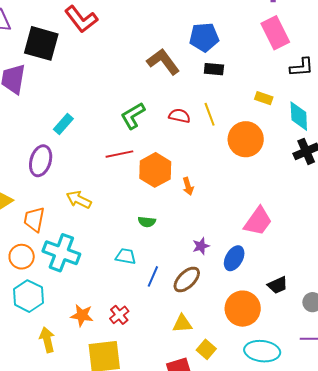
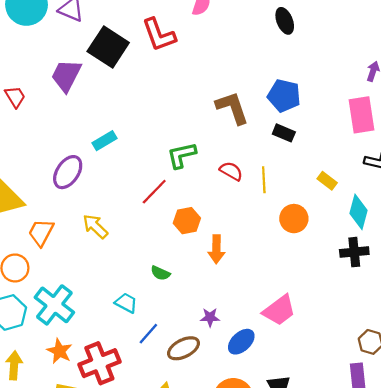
orange circle: (246, 139) -> (294, 219), size x0.7
red line: (119, 154) -> (154, 192), turned -52
orange hexagon: (155, 170) -> (187, 221), size x0.7
orange arrow: (188, 186) -> (216, 249), size x1.4
cyan cross: (61, 253) -> (54, 305), moved
red cross: (119, 315) -> (99, 363), size x1.8

